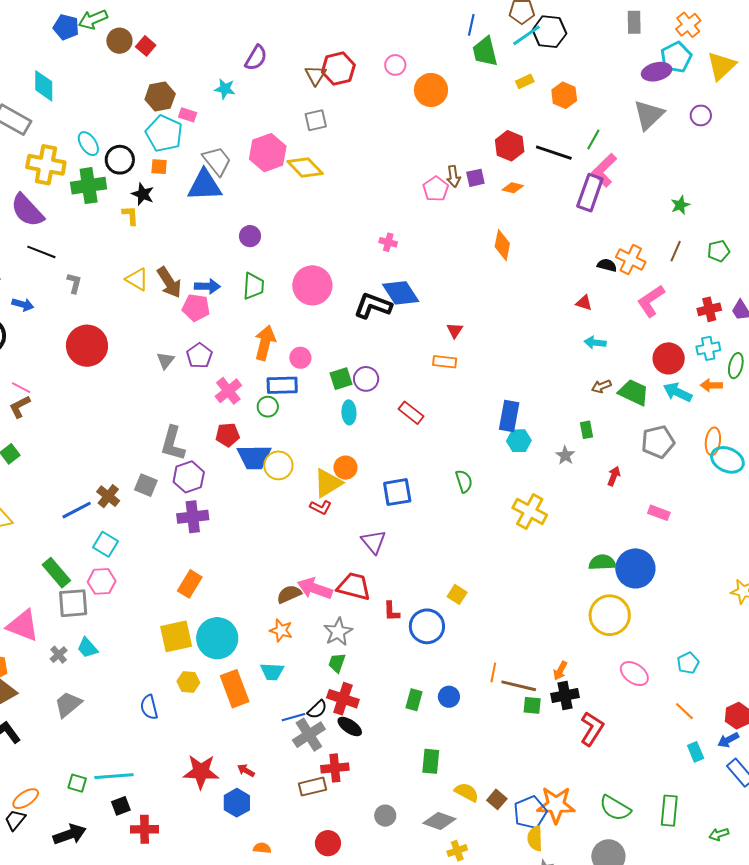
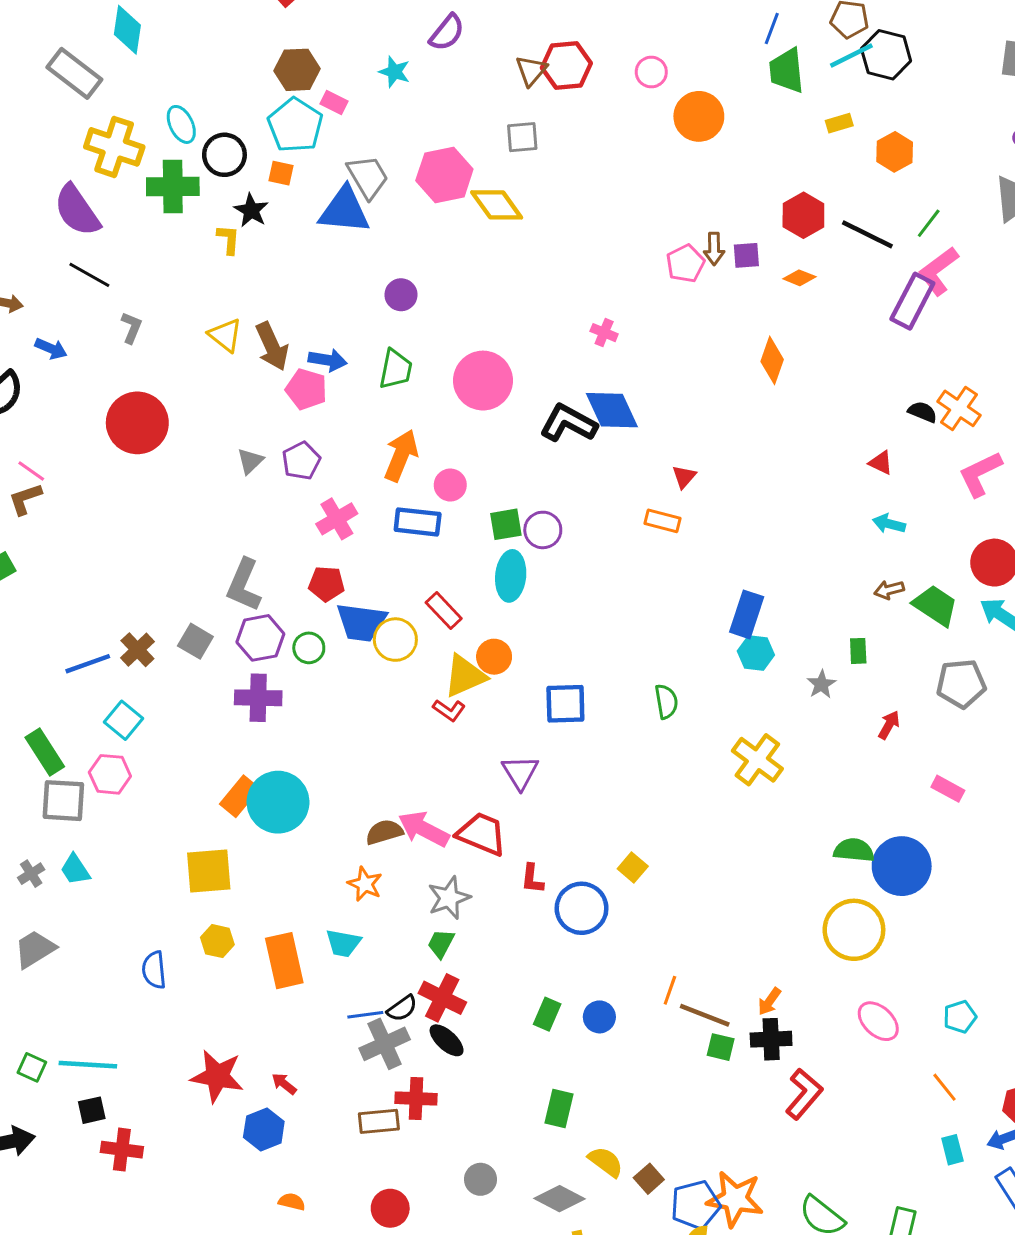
green circle: (268, 407) -> (309, 648), moved
cyan ellipse: (349, 412) -> (511, 576), size x1.4
red rectangle: (411, 413) -> (444, 610), moved
cyan circle: (217, 638) -> (278, 802), moved

